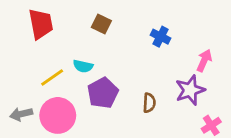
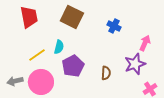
brown square: (101, 24) -> (72, 17), size x1.6
cyan semicircle: (83, 66) -> (59, 47), turned -88

